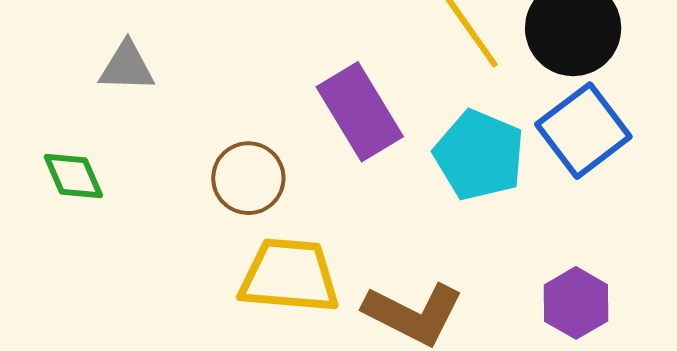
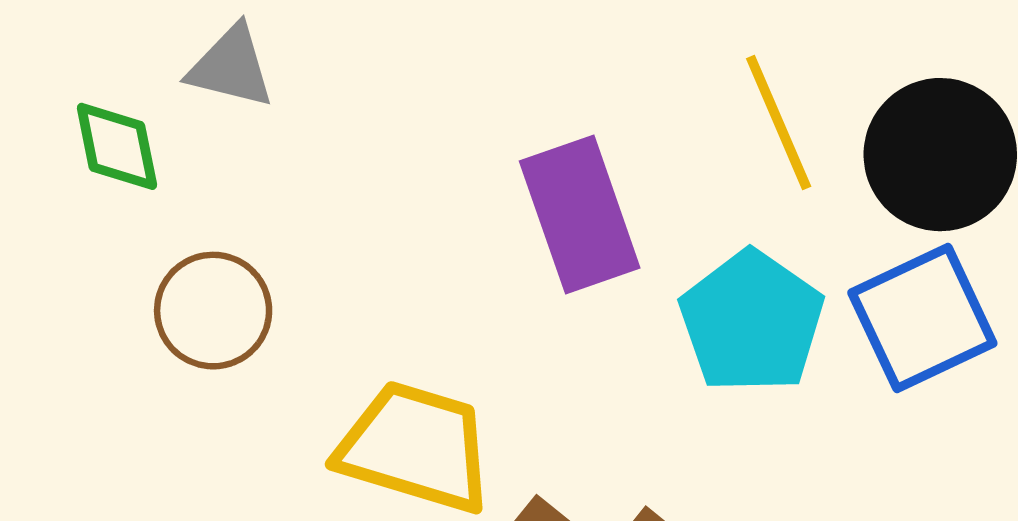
green diamond: (73, 176) -> (117, 146), moved
brown circle: (248, 178) -> (213, 311), moved

